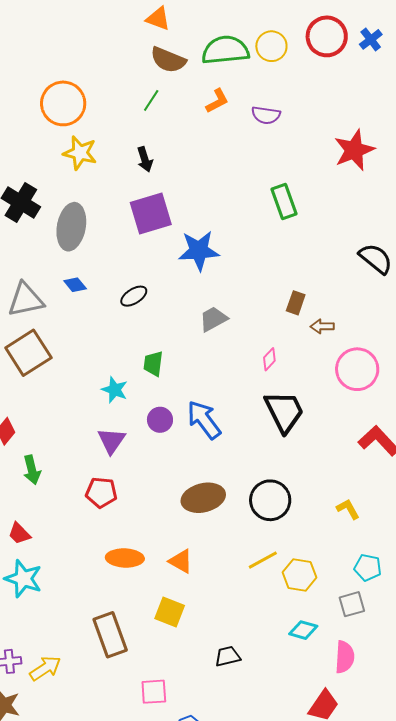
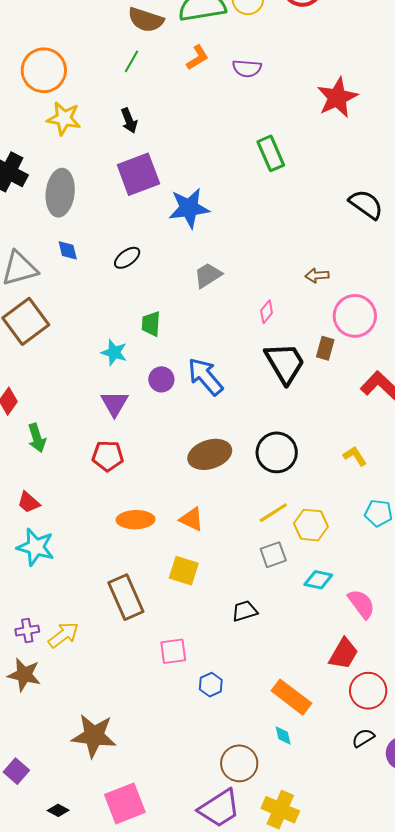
blue diamond: (75, 285) -> (68, 250), turned 30
brown rectangle: (296, 303) -> (325, 348), moved
gray square: (352, 604) -> (273, 555), moved
pink semicircle: (345, 657) -> (361, 604), turned -36

